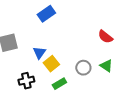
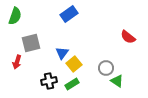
green triangle: (106, 66) -> (117, 81), moved
green rectangle: (59, 84) -> (72, 84), moved

